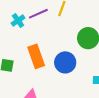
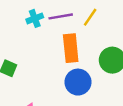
orange rectangle: (36, 56) -> (71, 48), moved

